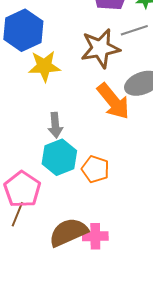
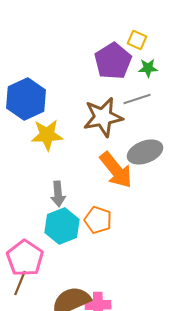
orange pentagon: (95, 169) -> (98, 220), moved

